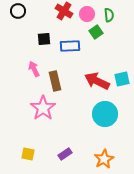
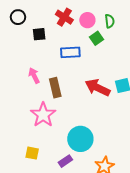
black square: (44, 39) -> (39, 34), moved
cyan circle: (105, 114) -> (80, 139), moved
yellow square: (28, 154) -> (32, 153), moved

